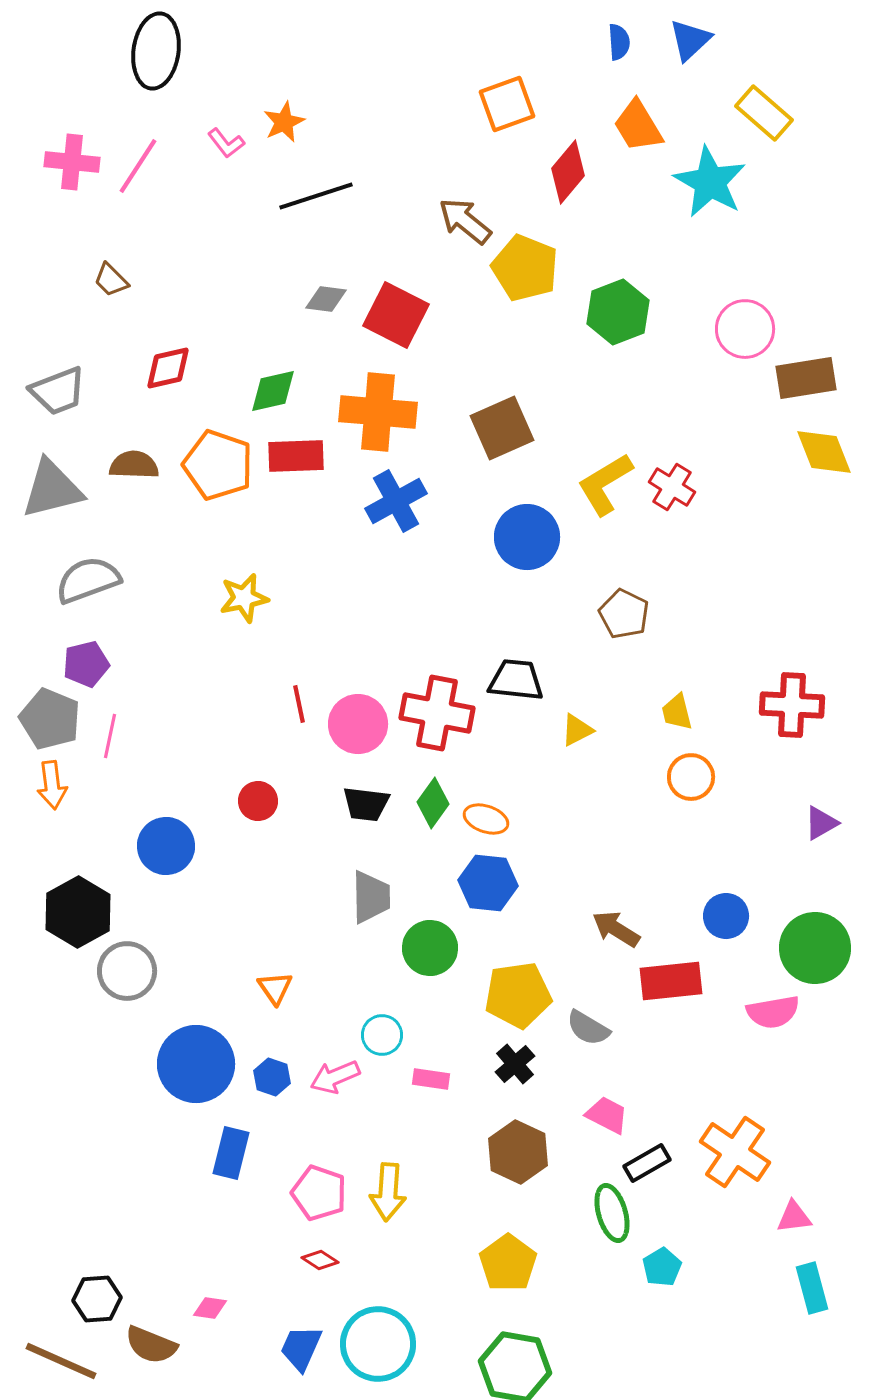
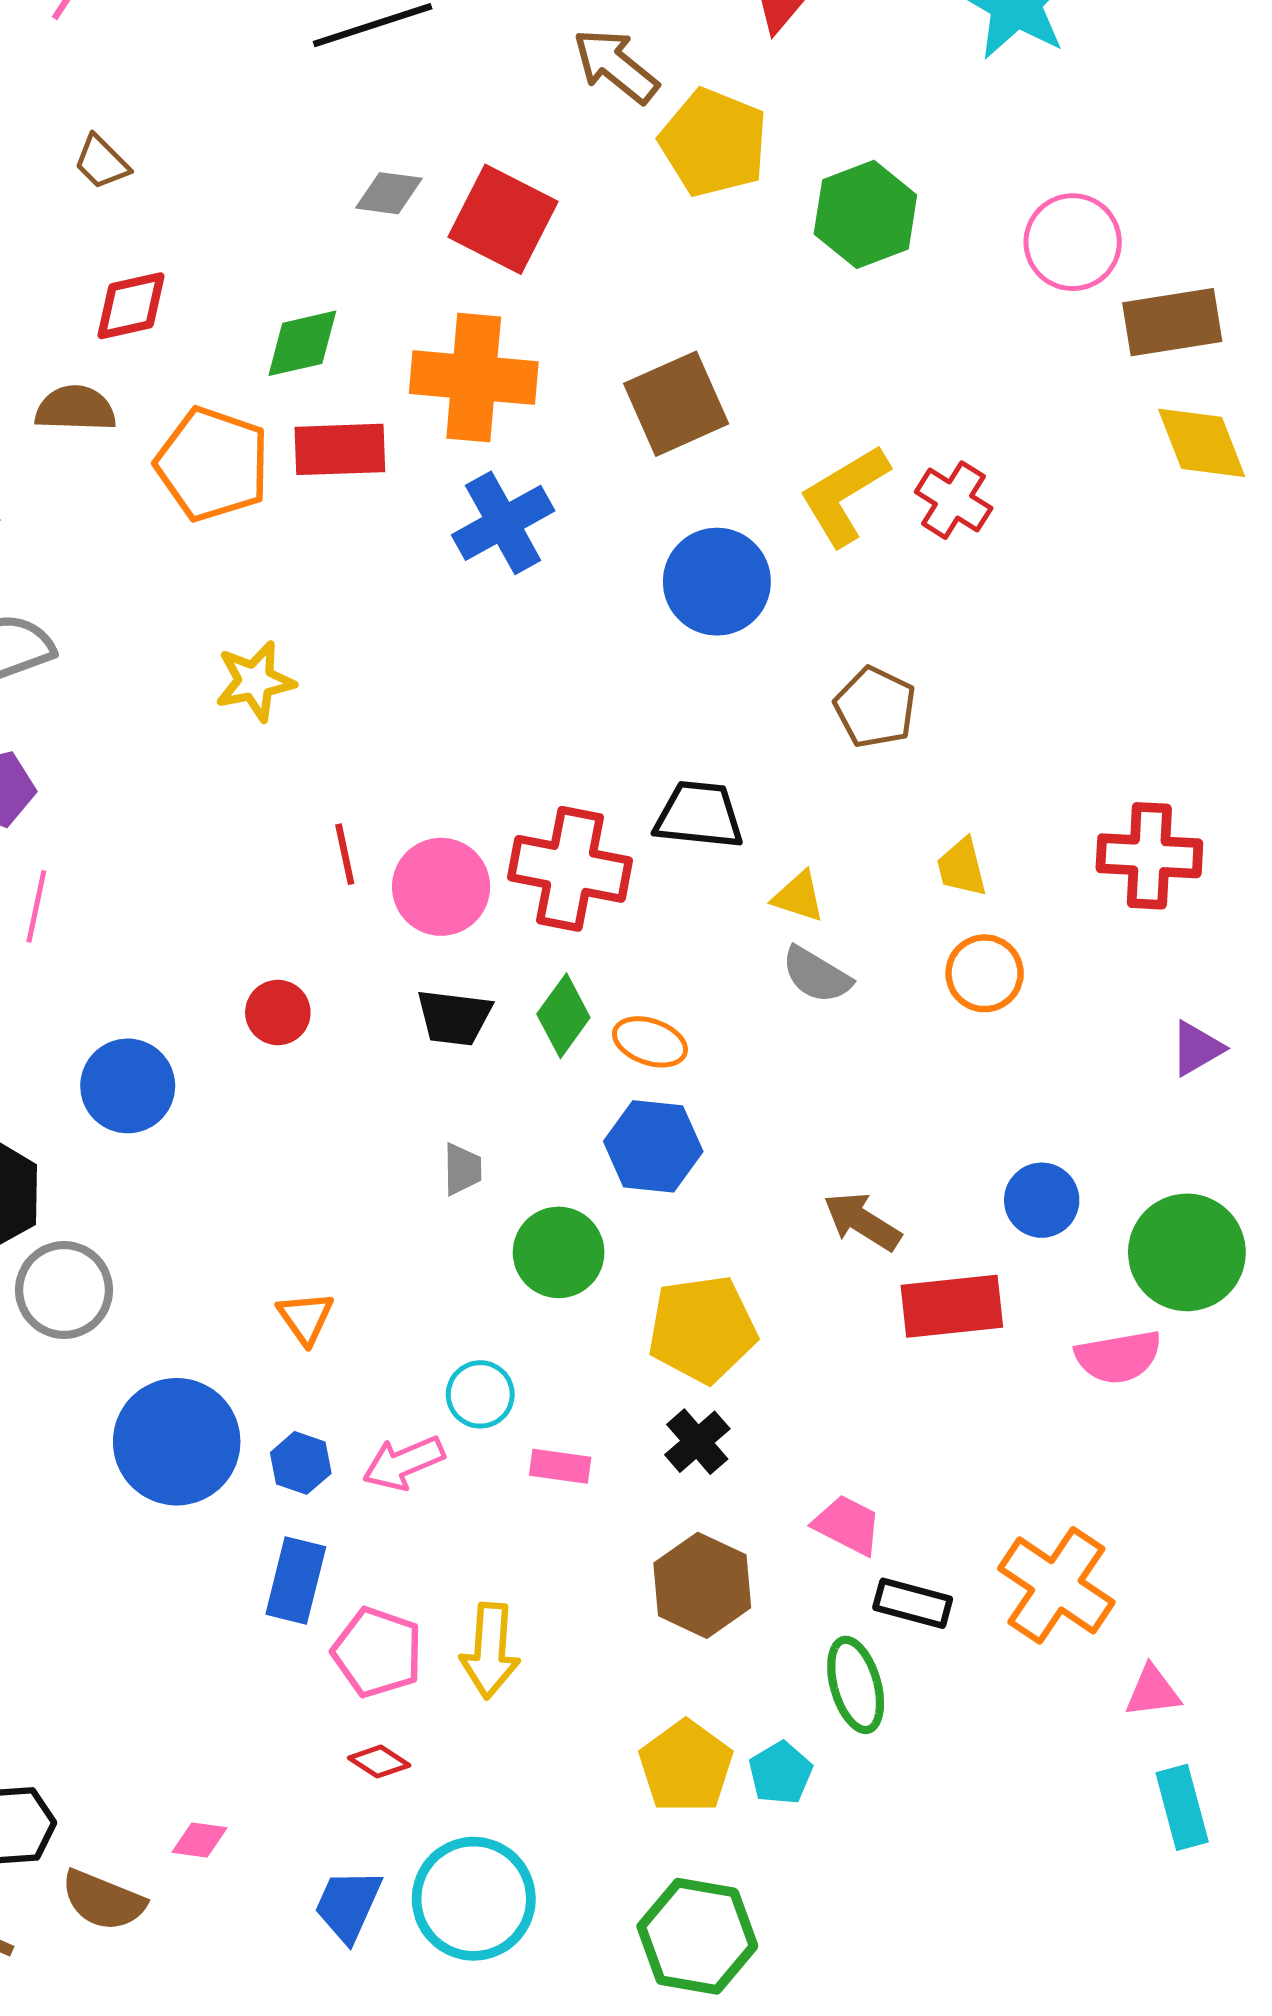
brown trapezoid: (111, 280) -> (102, 162), moved
brown semicircle: (134, 465) -> (75, 409), moved
yellow triangle: (577, 730) -> (798, 897), turned 45
gray trapezoid: (371, 897) -> (462, 1169), size x0.6
gray semicircle: (588, 1028) -> (816, 975), moved
blue rectangle: (231, 1153) -> (296, 1580), moved
black rectangle: (647, 1163) -> (913, 1603), turned 45
cyan pentagon: (662, 1267) -> (781, 1773), moved

